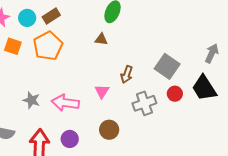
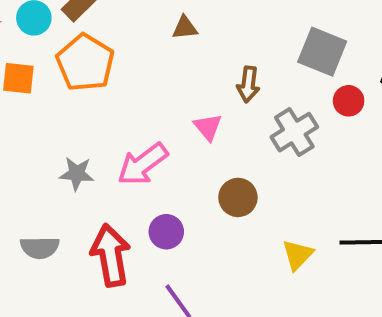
pink arrow: (65, 103) -> (143, 164), turned -32

